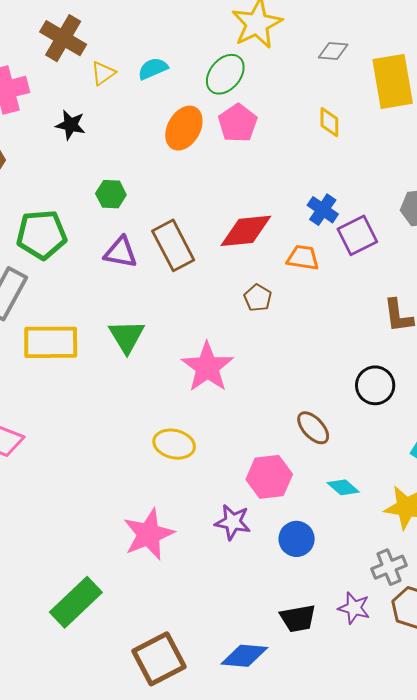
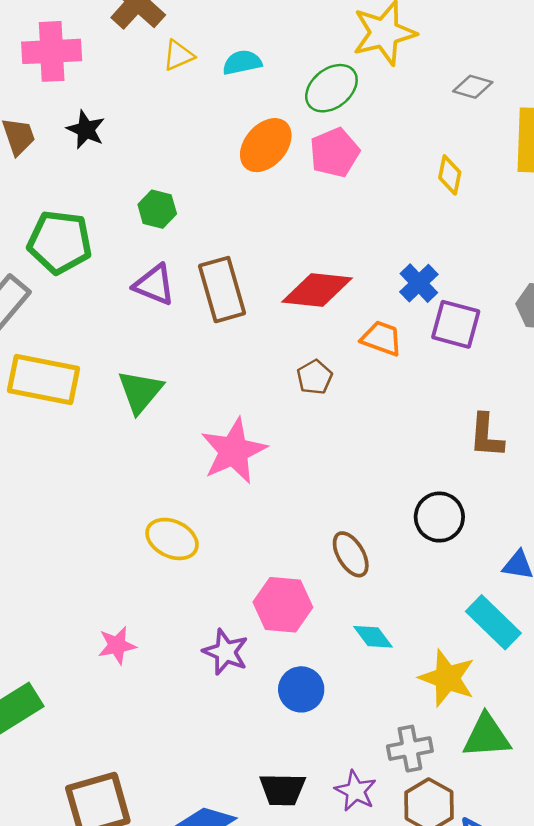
black star: (71, 125) -> (86, 130), moved
purple square: (357, 235) -> (456, 324), turned 30
pink star: (149, 534) -> (117, 645), size x0.6

